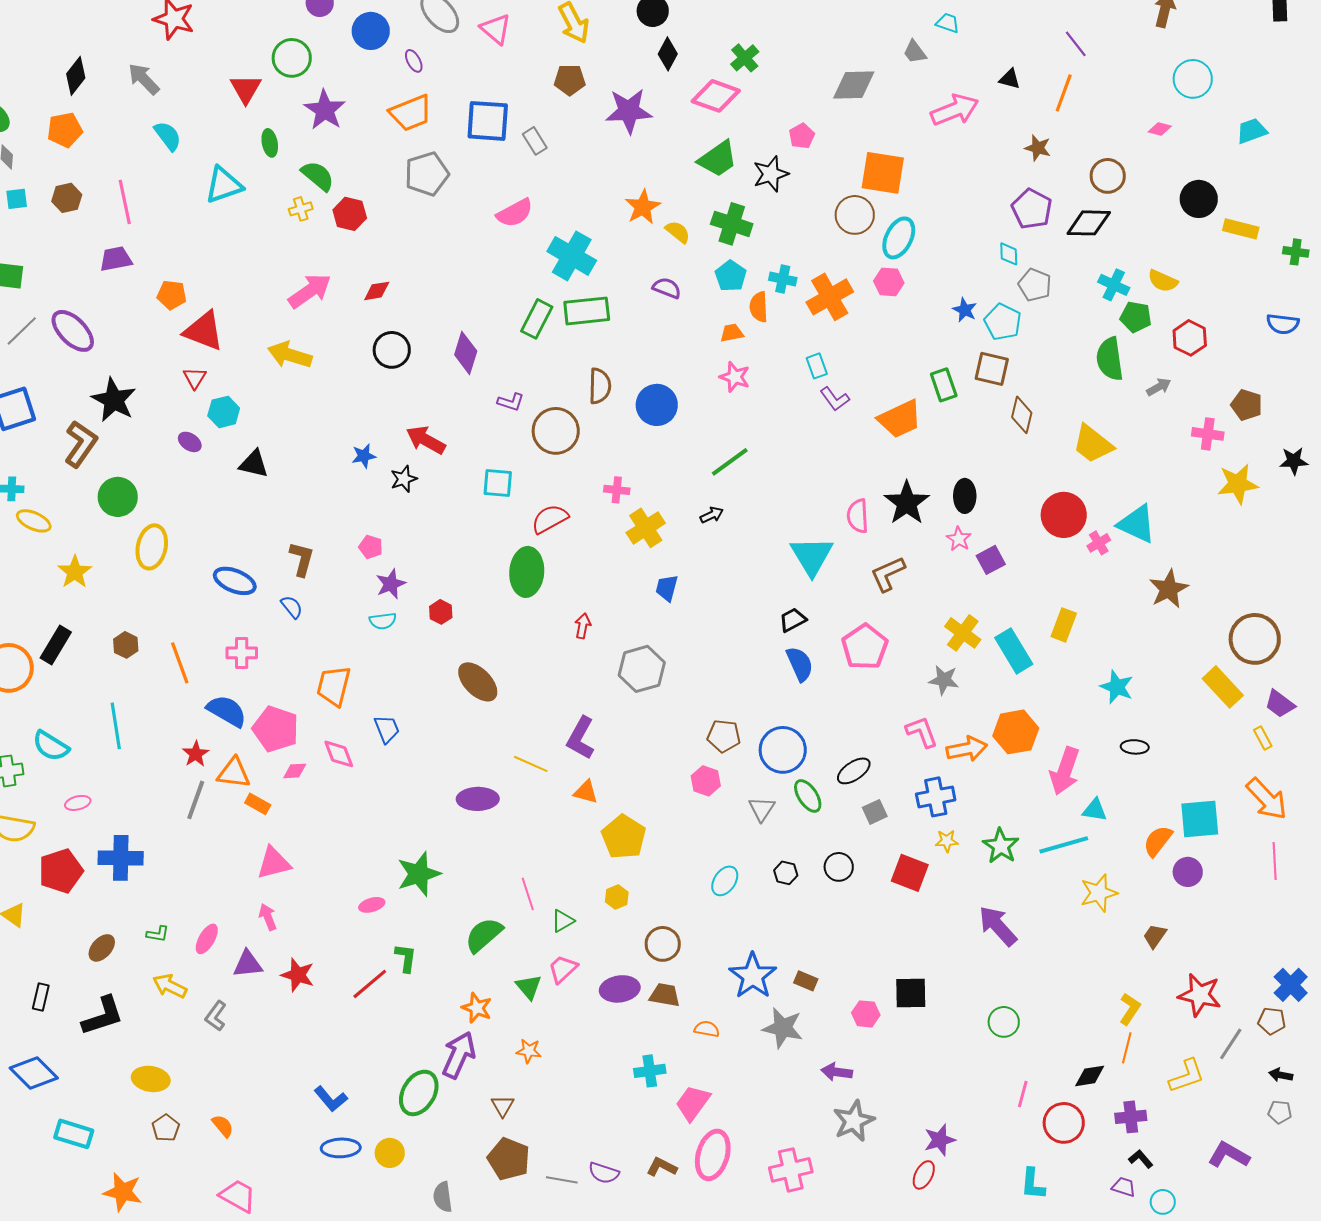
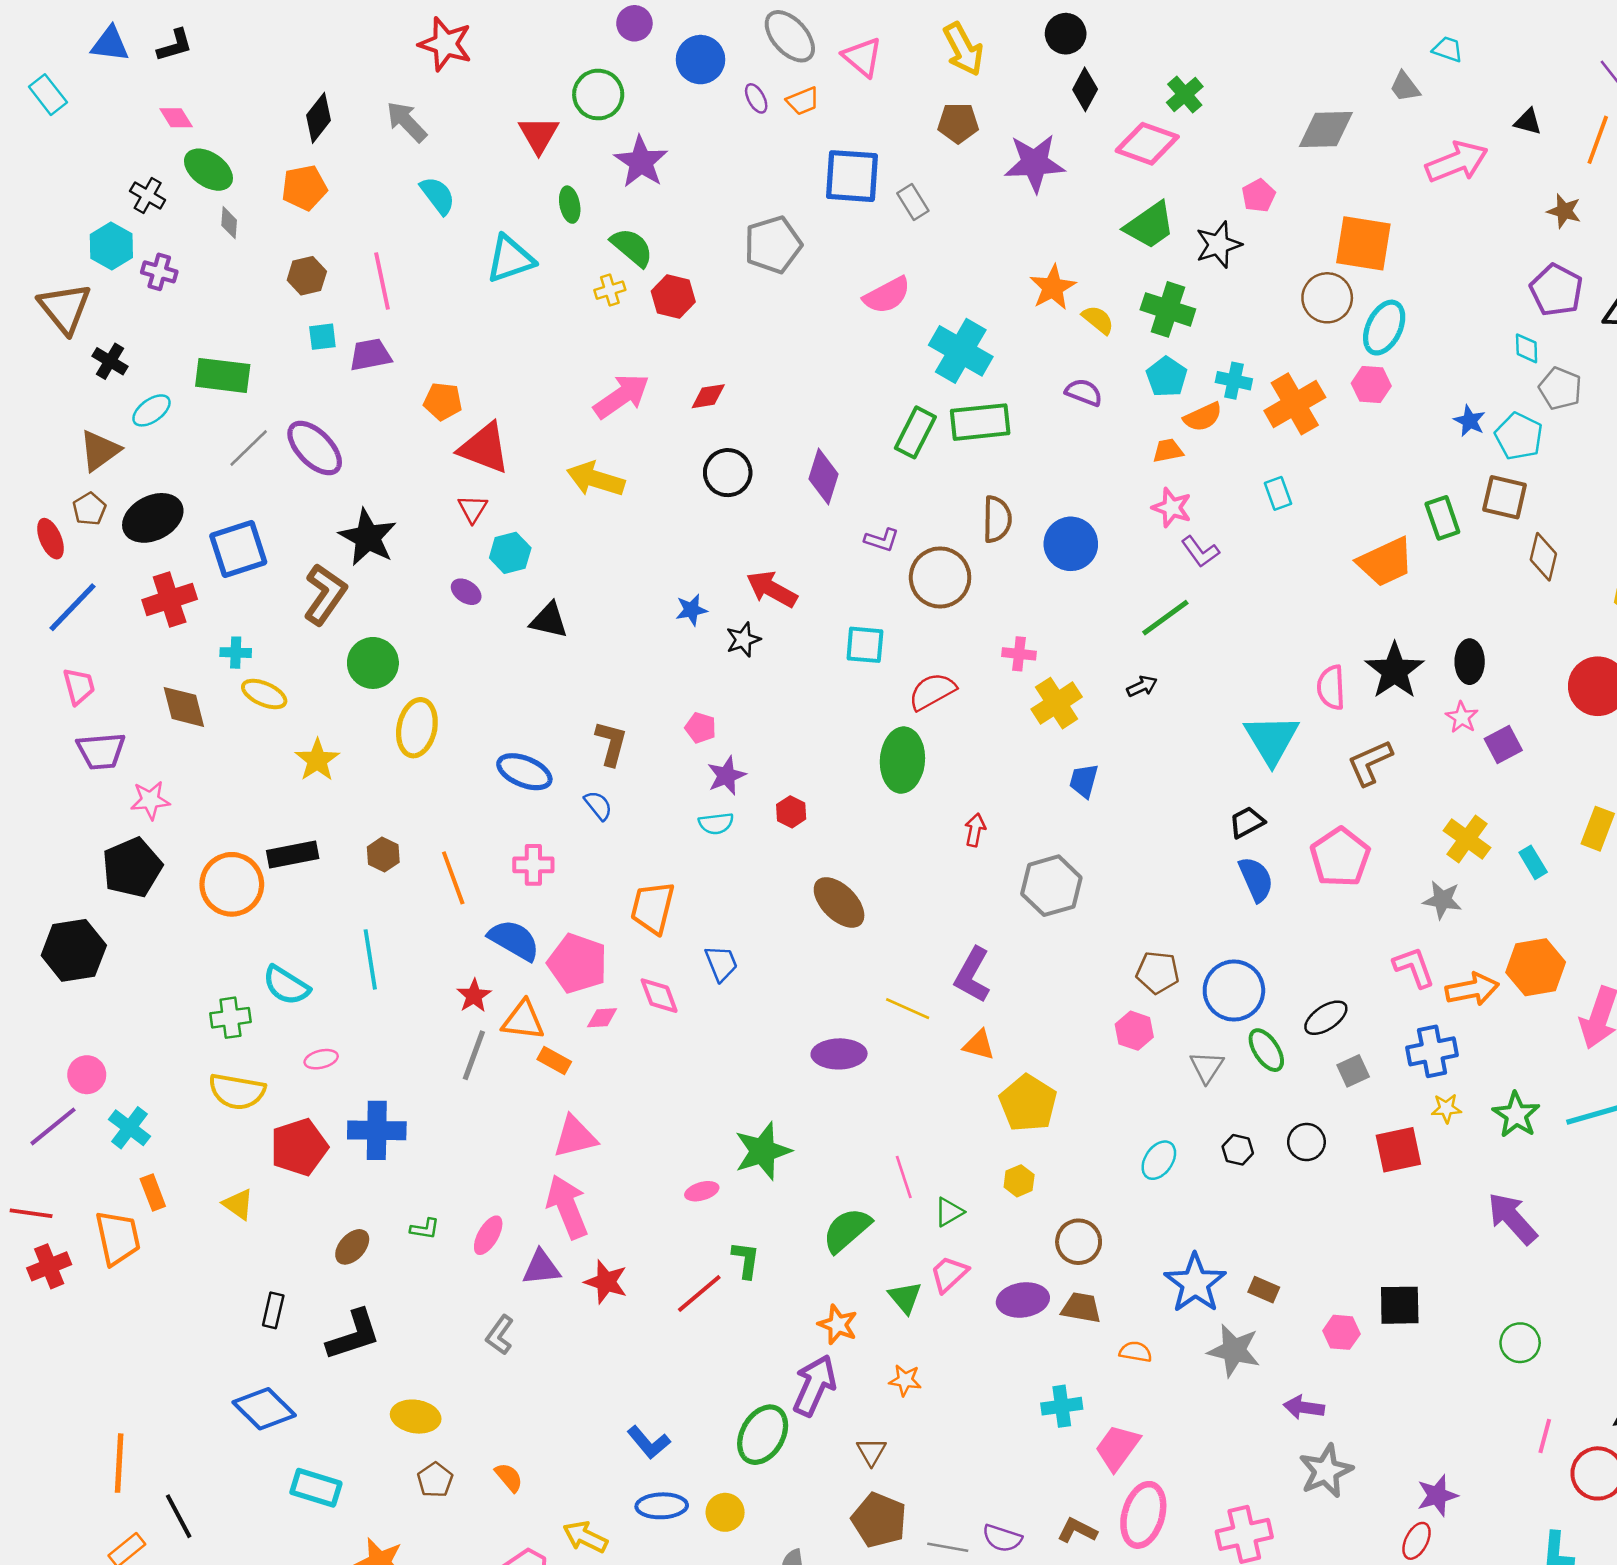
orange trapezoid: (411, 113) -> (803, 101), moved, size x0.6
cyan square: (17, 199) -> (322, 337), moved
orange semicircle: (759, 307) -> (1203, 417), turned -112
purple L-shape: (835, 399) -> (1200, 552), moved
black rectangle: (56, 645) -> (293, 855), turned 48
cyan rectangle: (1014, 651) -> (1533, 862), size x0.6
red square: (910, 873) -> (1398, 1150), turned -33
pink arrow: (268, 917) -> (567, 1207), size x1.8
yellow arrow: (170, 986) -> (585, 1537), moved

